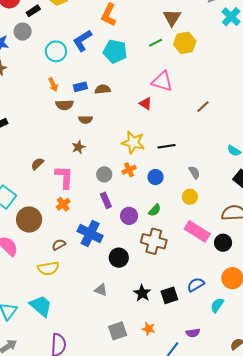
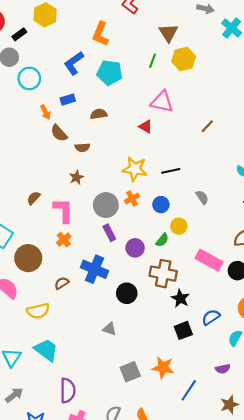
green line: (156, 43) -> (152, 61), turned -40
cyan circle: (56, 51) -> (29, 78), moved
blue rectangle: (80, 87) -> (68, 100), moved
brown semicircle: (65, 105) -> (59, 133), turned 54
gray circle: (104, 174) -> (106, 205), size x1.5
yellow circle: (190, 197) -> (179, 226), moved
yellow semicircle: (48, 268) -> (38, 311), moved
black star: (142, 293) -> (180, 298), moved
orange star: (149, 329) -> (163, 368), size x1.5
purple semicircle: (193, 333) -> (223, 369), moved

